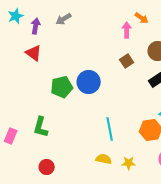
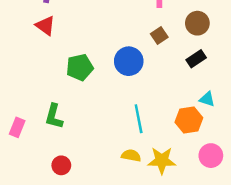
blue circle: (89, 82) -> (129, 61), moved
yellow star: (129, 163) -> (162, 160), size x1.6

